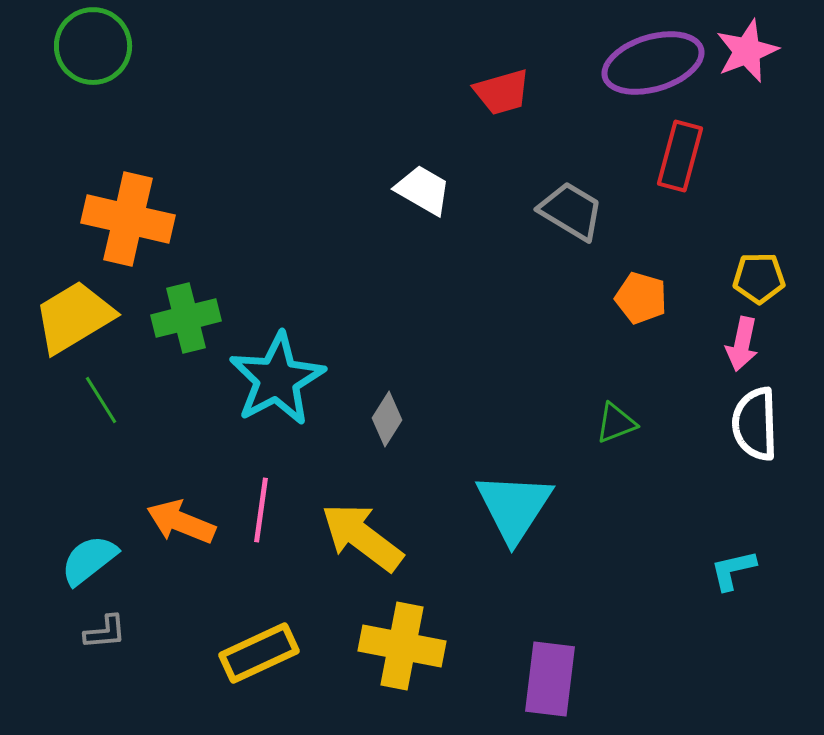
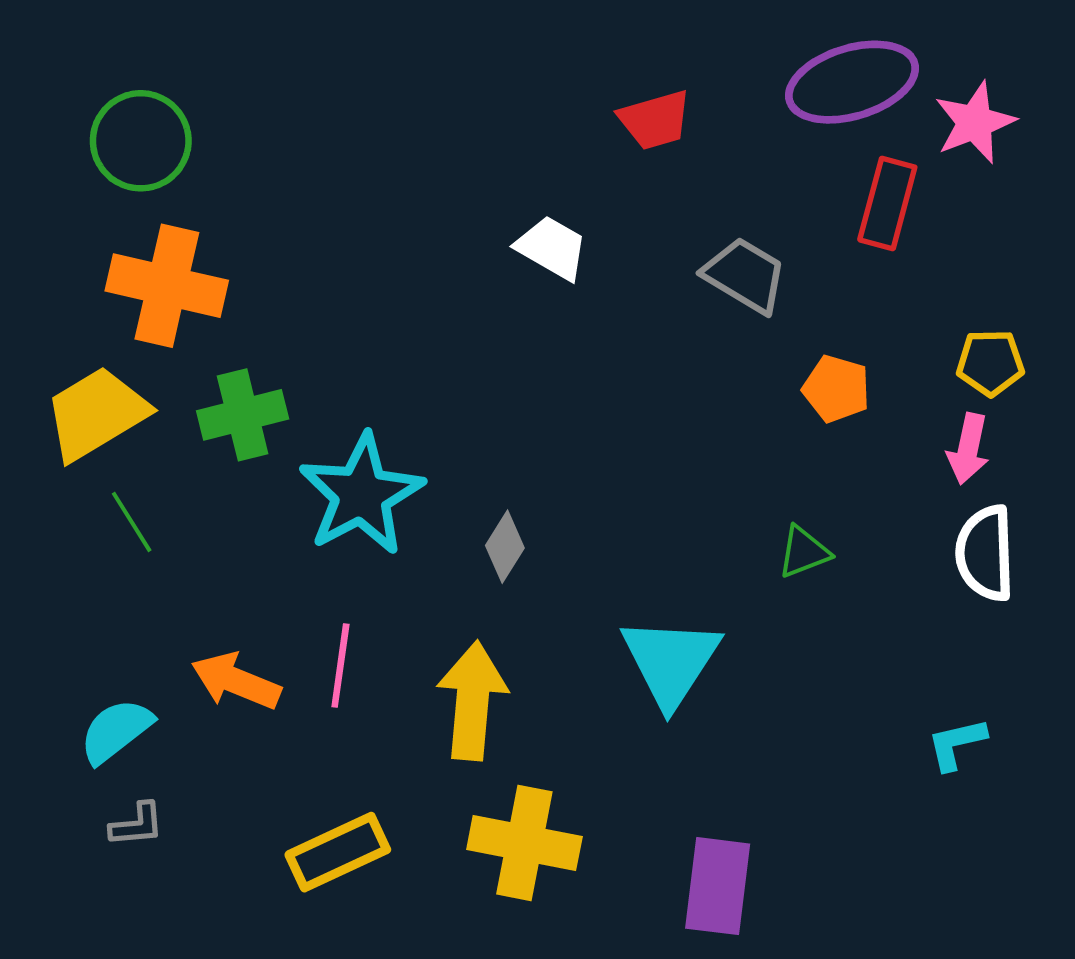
green circle: (93, 46) -> (141, 141), moved
pink star: (747, 51) -> (975, 123), moved
yellow arrow: (362, 537) -> (472, 701), turned 58

